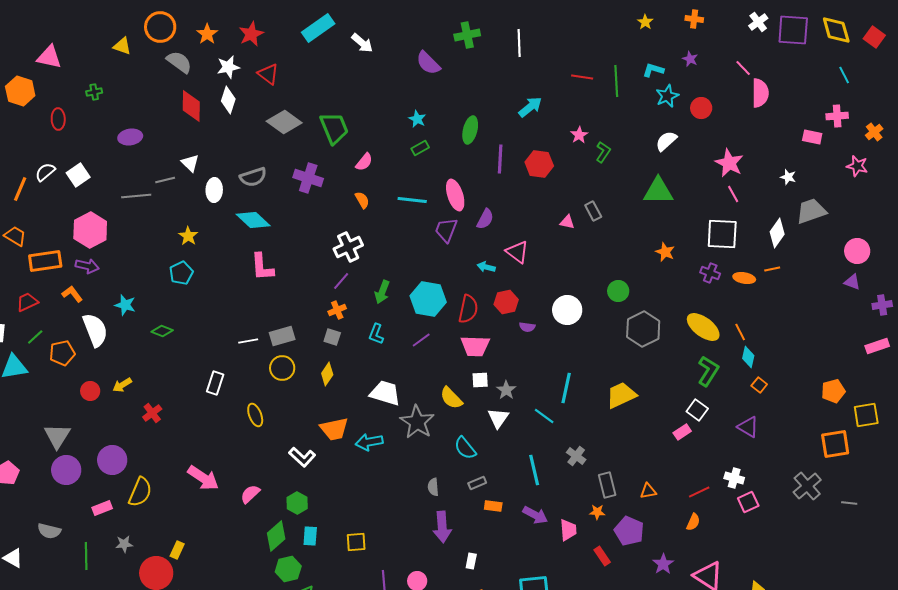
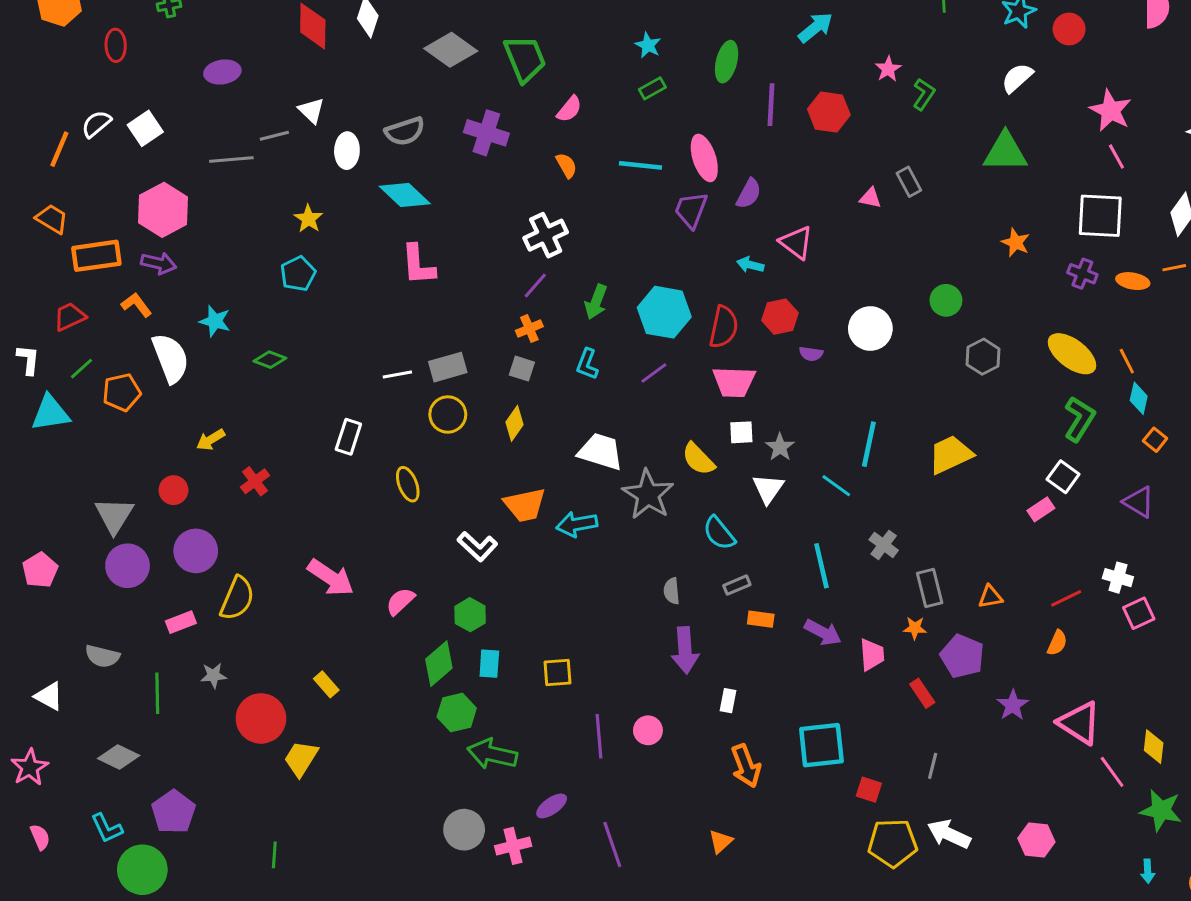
gray hexagon: (643, 329) -> (983, 357), size x0.7
red circle: (90, 391) -> (173, 490), moved
yellow rectangle: (177, 550) -> (326, 684), moved, turned -66

